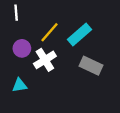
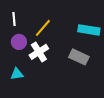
white line: (16, 13) -> (14, 19), moved
cyan rectangle: (79, 35) -> (89, 30), moved, turned 50

